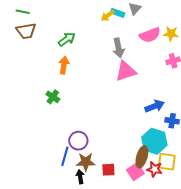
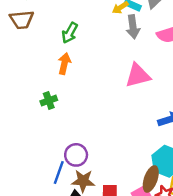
green arrow: (67, 39) -> (70, 33), turned 150
gray arrow: (118, 48) -> (133, 27), moved
green cross: (53, 97) -> (49, 101), turned 32

